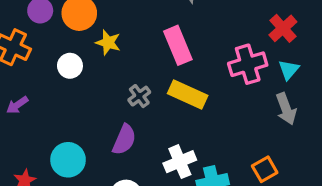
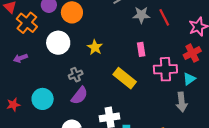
yellow star: (108, 43) -> (95, 47), moved
pink rectangle: (178, 45) -> (141, 49), moved, size x0.6
white circle: (70, 66) -> (58, 43), size x1.5
gray cross: (139, 96) -> (76, 75), moved

